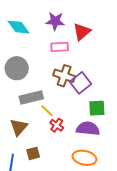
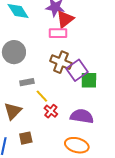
red triangle: (82, 32) -> (65, 19), moved
gray rectangle: (31, 98) -> (27, 82), size x0.6
green square: (97, 108) -> (89, 80), moved

